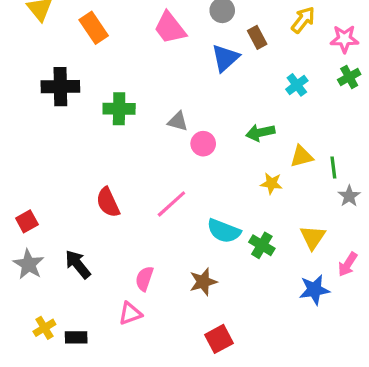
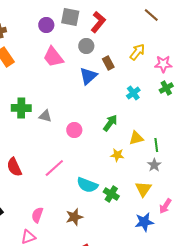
gray triangle: (178, 121) -> (45, 116), moved
green arrow: (260, 133) -> (110, 123), turned 138
gray star: (349, 196) -> (154, 165), moved

